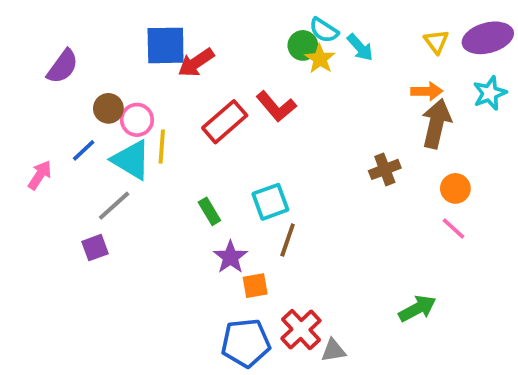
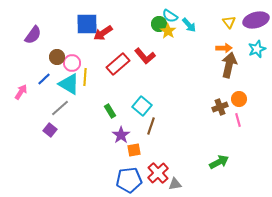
brown cross: (385, 169) -> (220, 107), moved
cyan square: (270, 202) -> (142, 106), turned -30
pink line: (453, 228) -> (238, 120), turned 32
purple square: (95, 248) -> (50, 130), turned -32

